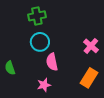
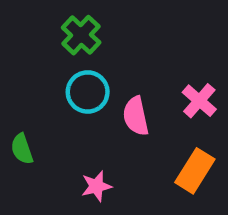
green cross: (37, 16) -> (81, 35), turned -36
pink semicircle: (52, 62) -> (136, 116), moved

